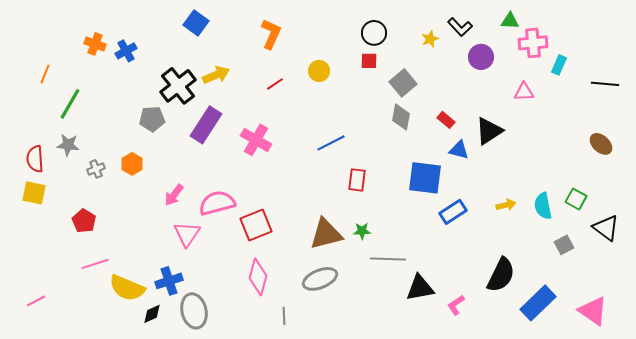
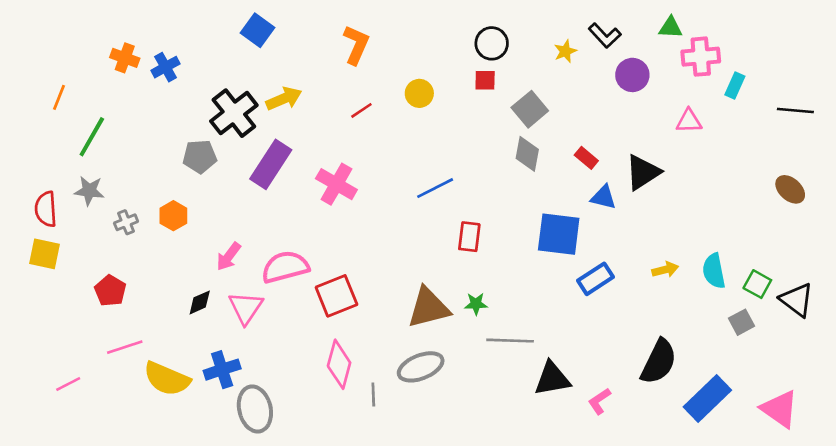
green square: (576, 199) -> (757, 284), moved
pink line: (36, 301) -> (68, 384), moved
black diamond: (152, 314) -> (200, 302), moved
gray line: (284, 316) -> (373, 395), moved

